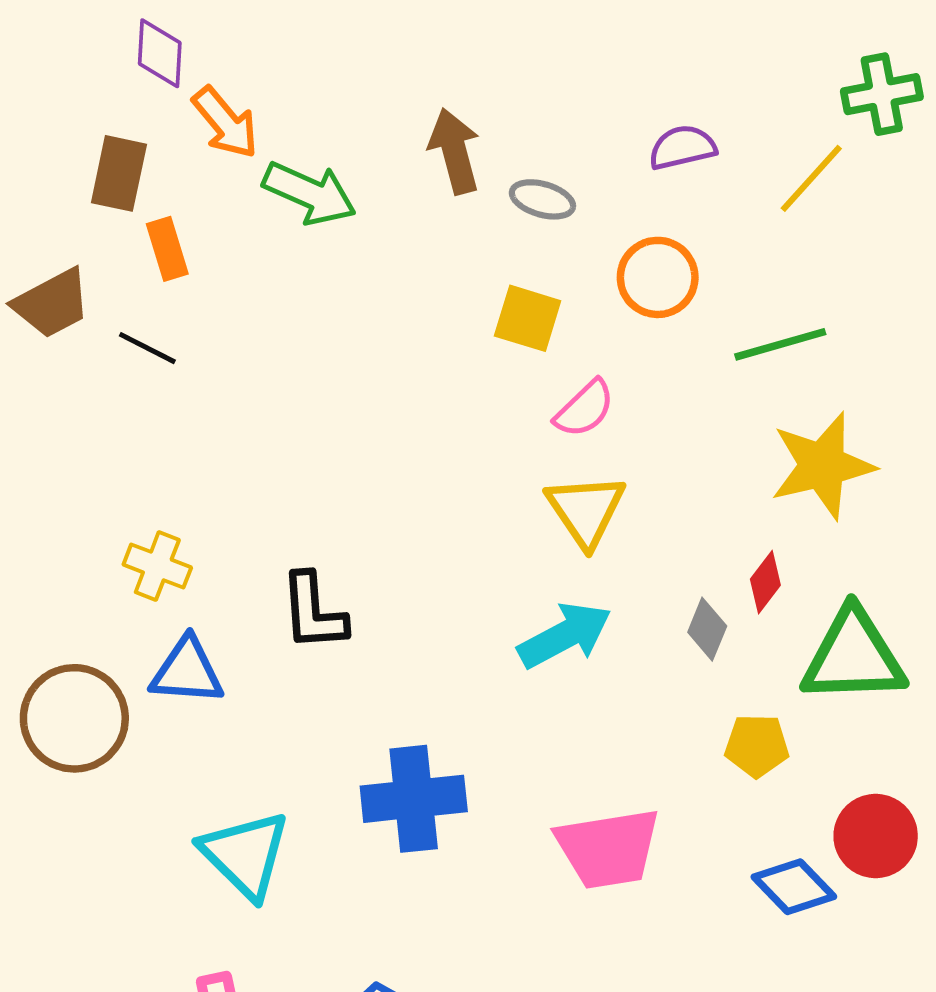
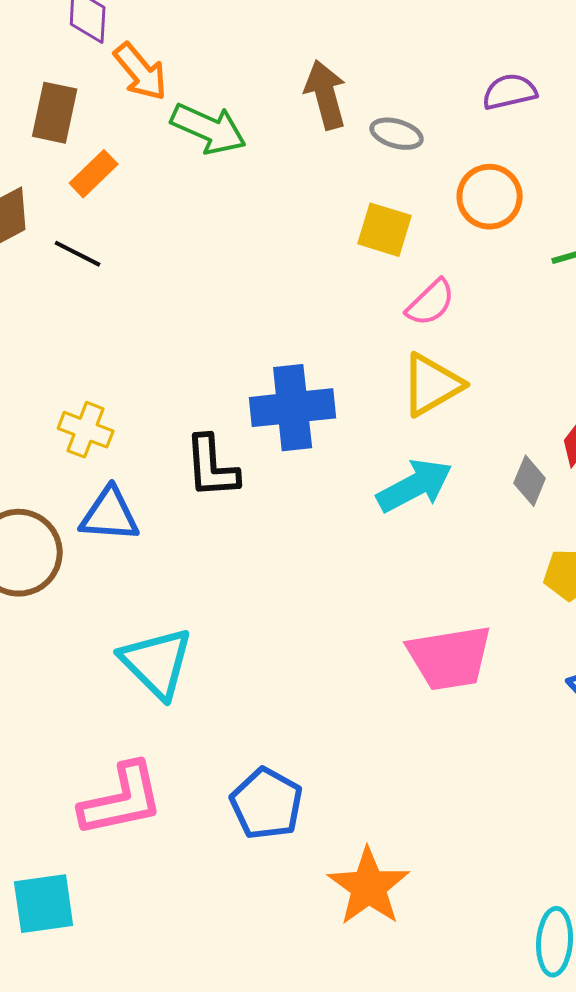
orange rectangle: (167, 249) -> (94, 174), turned 63
yellow triangle: (586, 510) -> (432, 385), turned 34
blue cross: (414, 799) -> (293, 408), moved

